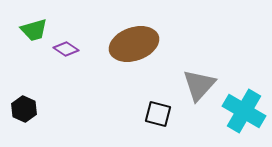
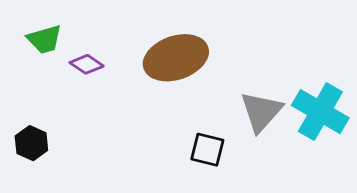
cyan cross: (244, 111) -> (320, 112), moved

